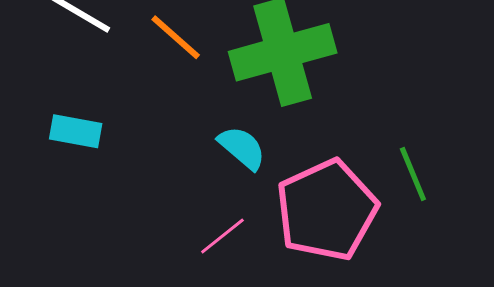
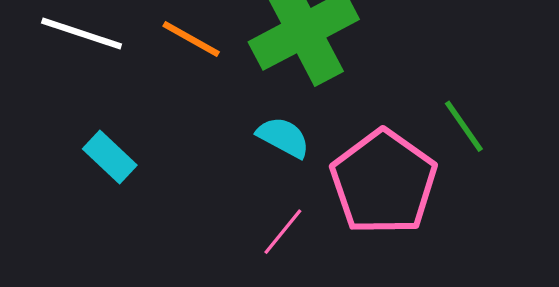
cyan rectangle: (76, 131) -> (110, 157), turned 45

